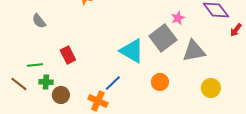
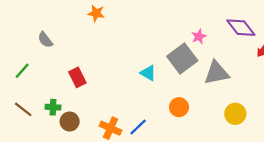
cyan triangle: (132, 51) -> (148, 73), size x0.6
green line: (35, 65) -> (22, 71), moved, turned -42
blue line: (113, 83) -> (138, 127), moved

